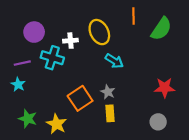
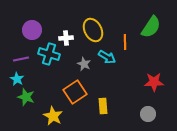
orange line: (134, 16) -> (125, 42), moved
gray star: (108, 92) -> (84, 64), moved
green star: (28, 119) -> (26, 97), moved

